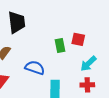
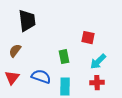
green rectangle: (60, 45) -> (64, 57), moved
blue semicircle: (35, 68) -> (41, 77), moved

